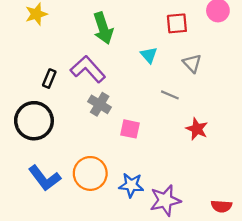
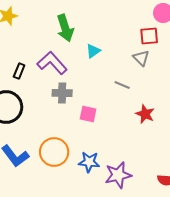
red square: (177, 23) -> (149, 36), moved
cyan triangle: (149, 55) -> (93, 51), moved, turned 35
gray cross: (100, 104) -> (62, 93), turned -30

